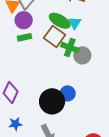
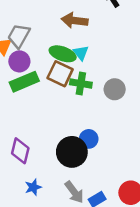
green rectangle: (24, 37) -> (24, 82), size x1.6
gray circle: (82, 55) -> (115, 89), moved

